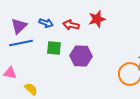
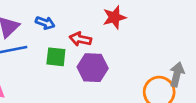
red arrow: (71, 25) -> (80, 39), moved

